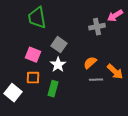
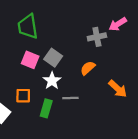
pink square: (33, 55) -> (30, 60), moved
orange semicircle: (90, 63) -> (88, 68), moved
gray line: (96, 80) -> (70, 98), moved

